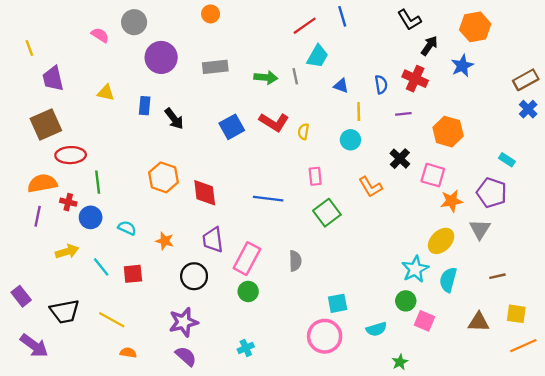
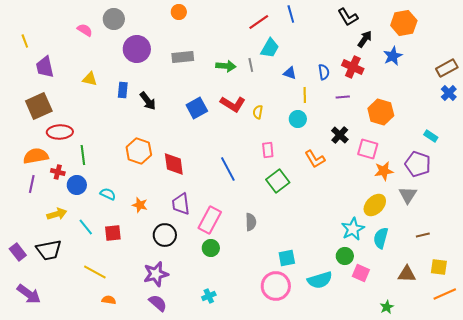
blue line: (268, 199) -> (228, 169), turned 55
black trapezoid: (65, 311) -> (49, 250), moved
cyan semicircle: (376, 329) -> (320, 280), size x1.4
green star: (400, 362) -> (387, 307), moved

